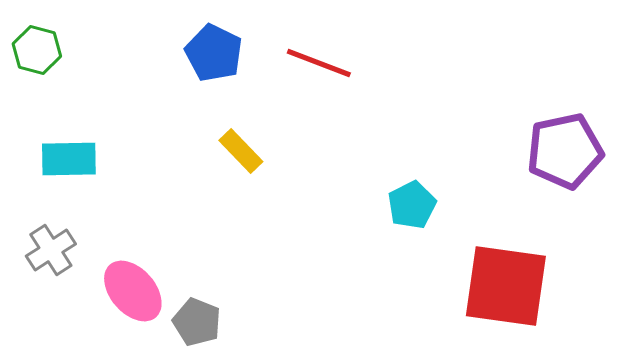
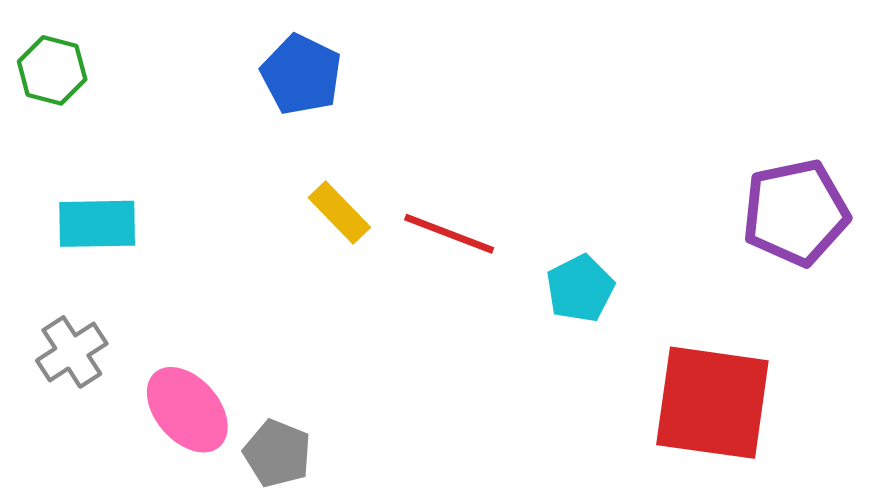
red line: (319, 63) -> (449, 234), moved

